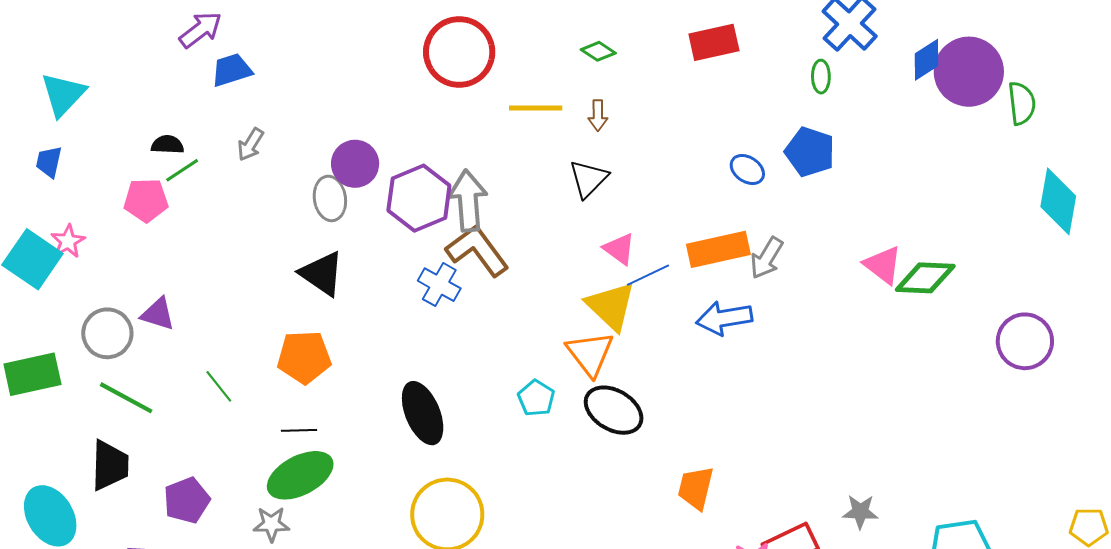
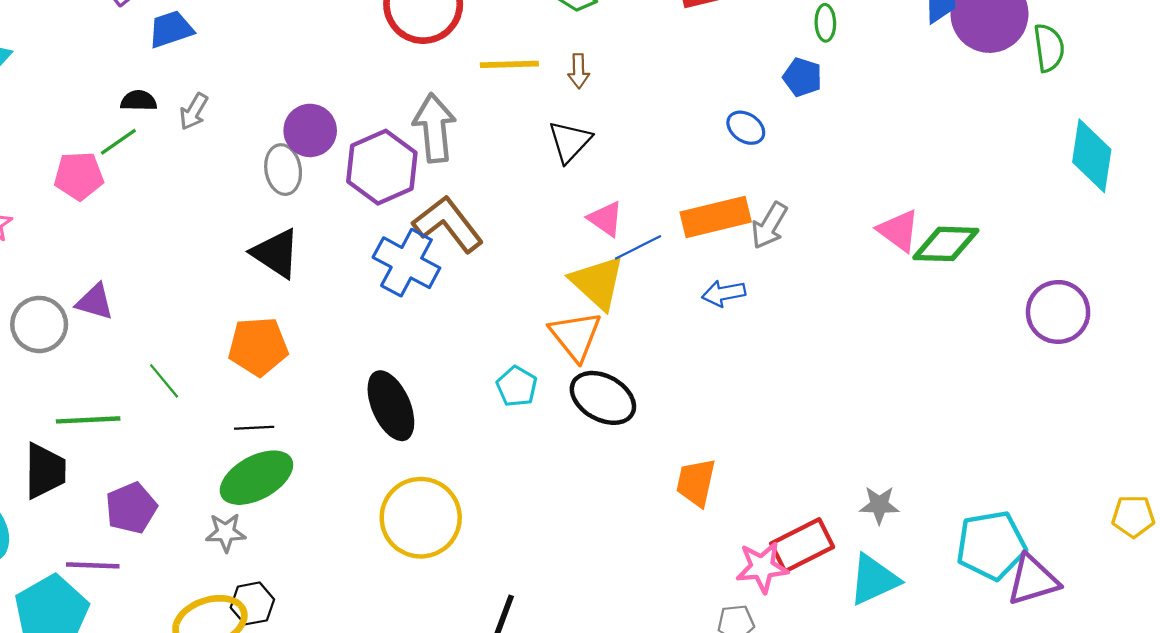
black semicircle: (167, 145) -> (139, 101), moved
blue pentagon: (810, 152) -> (802, 77), moved, size x0.7
gray arrow: (468, 201) -> (435, 128), moved
blue cross: (439, 285) -> (406, 263), size x1.4
blue arrow: (724, 318) -> (724, 293), size x0.7
green line: (126, 398) -> (88, 420), moved, turned -30

